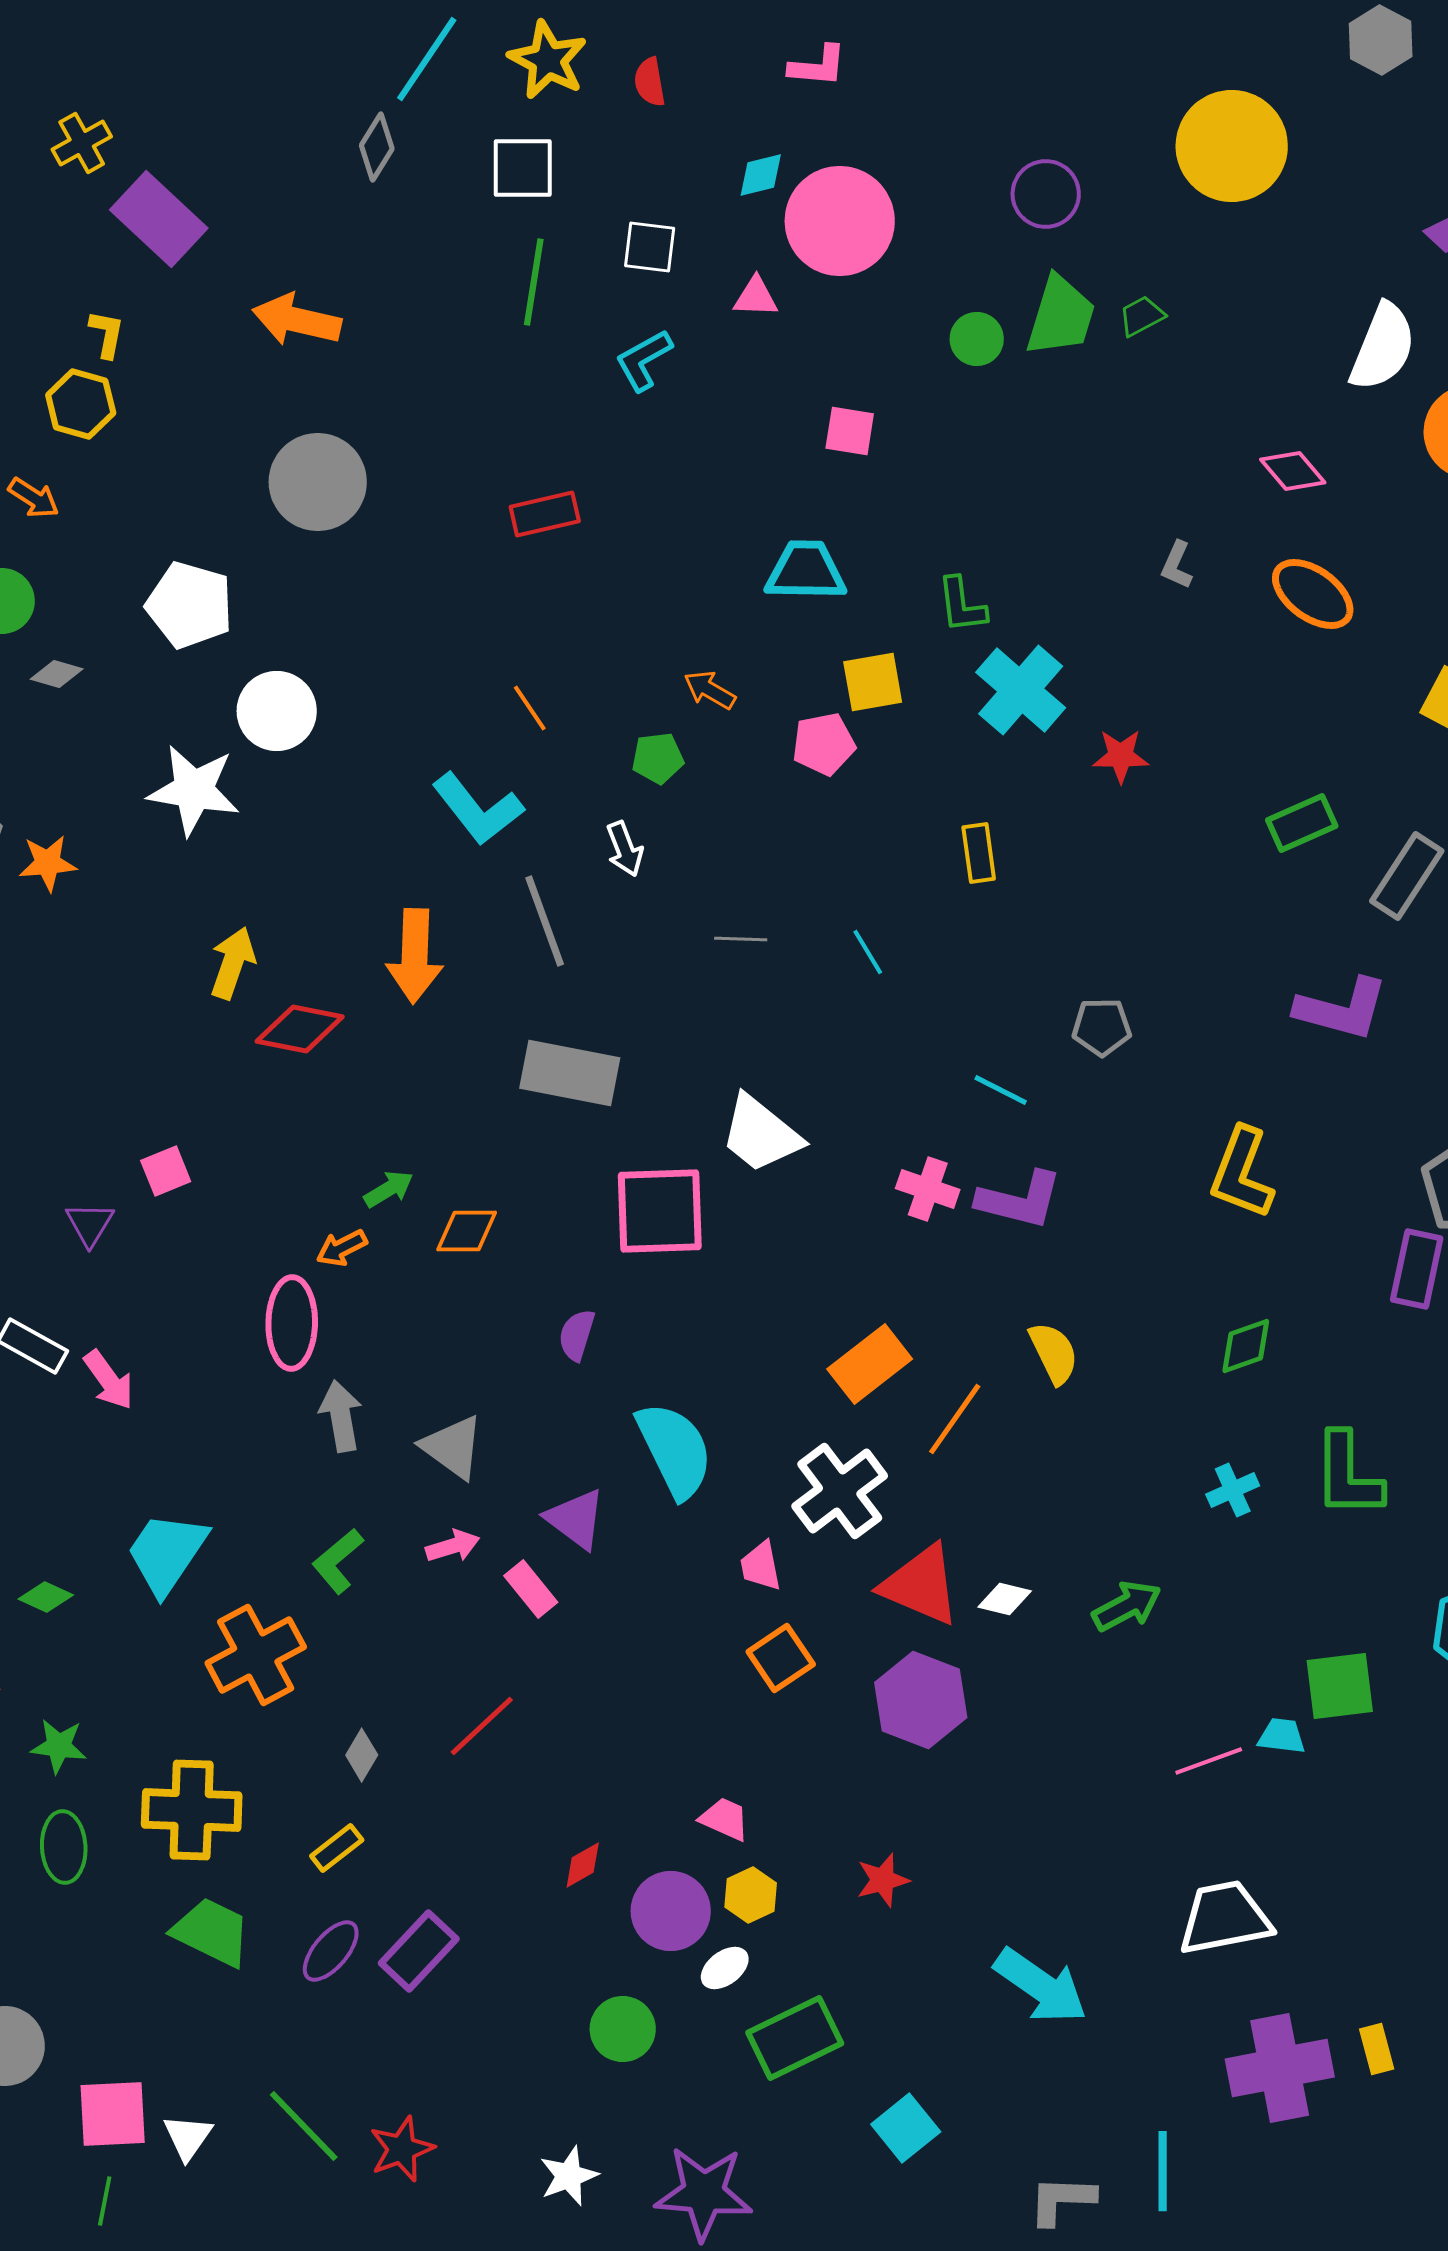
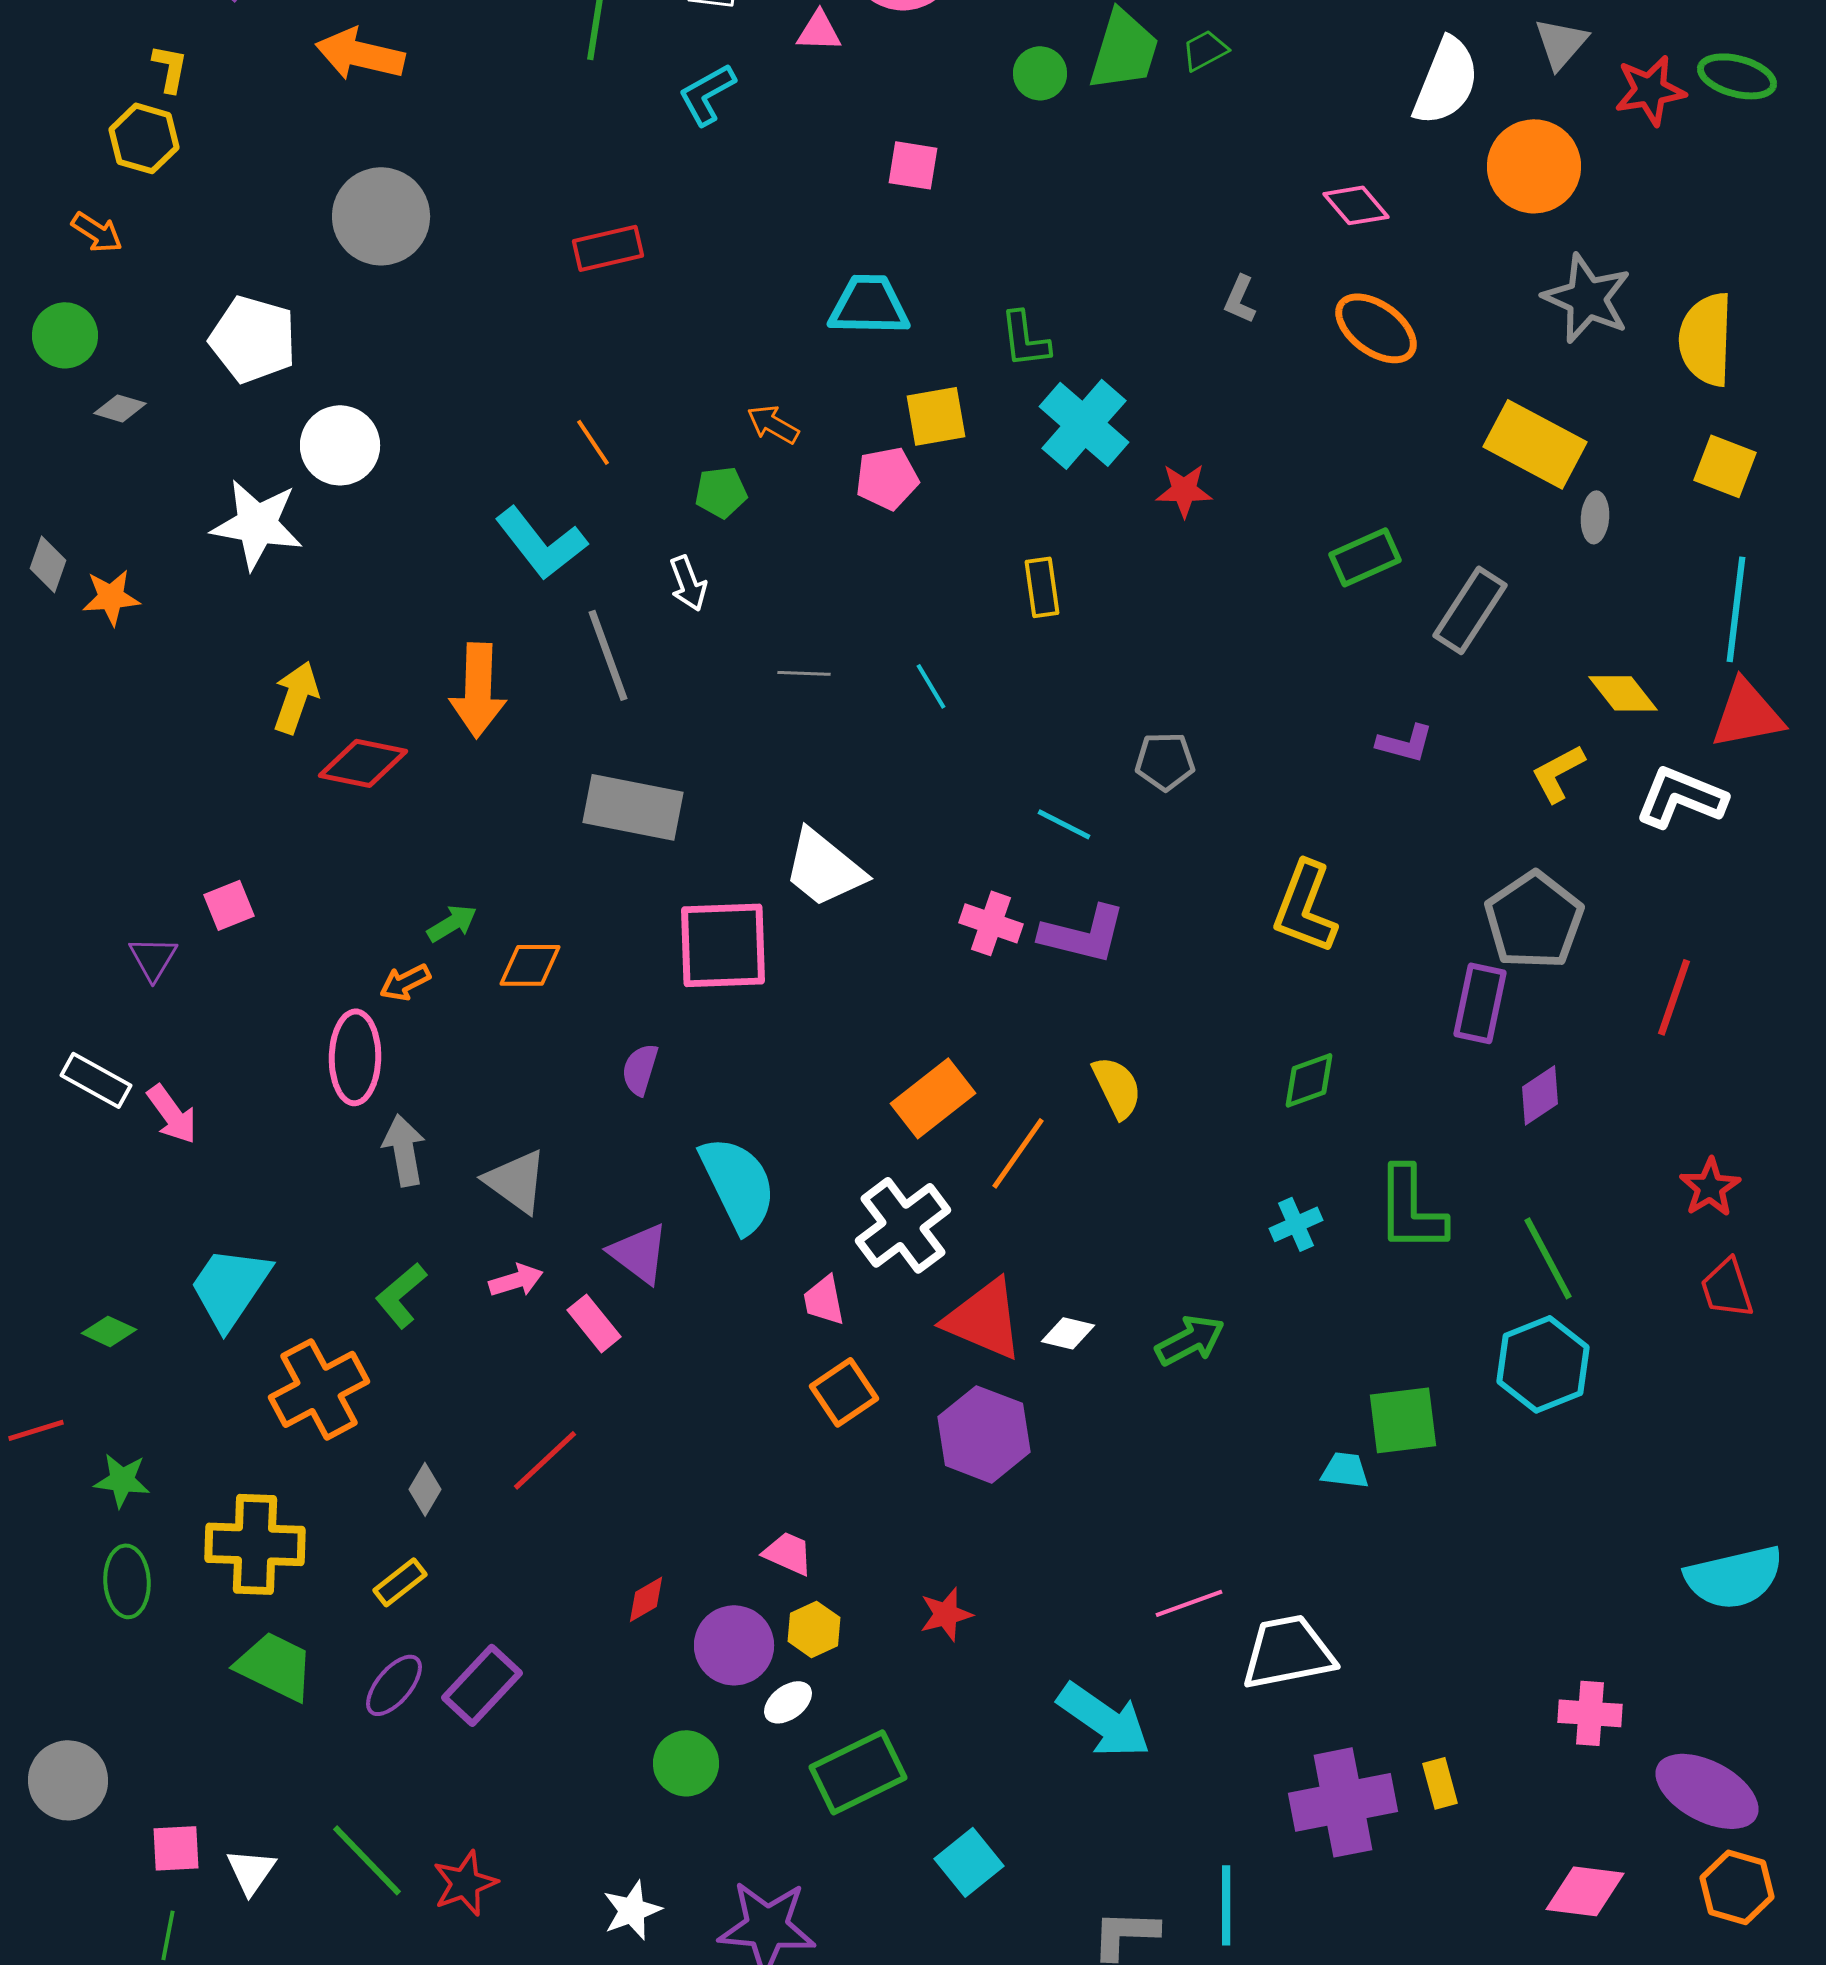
purple L-shape: (1342, 1009) -> (1405, 743), size x0.6
pink line: (1209, 1761) -> (1189, 1603), moved
pink square: (113, 2114) -> (176, 1848), size x0.7

